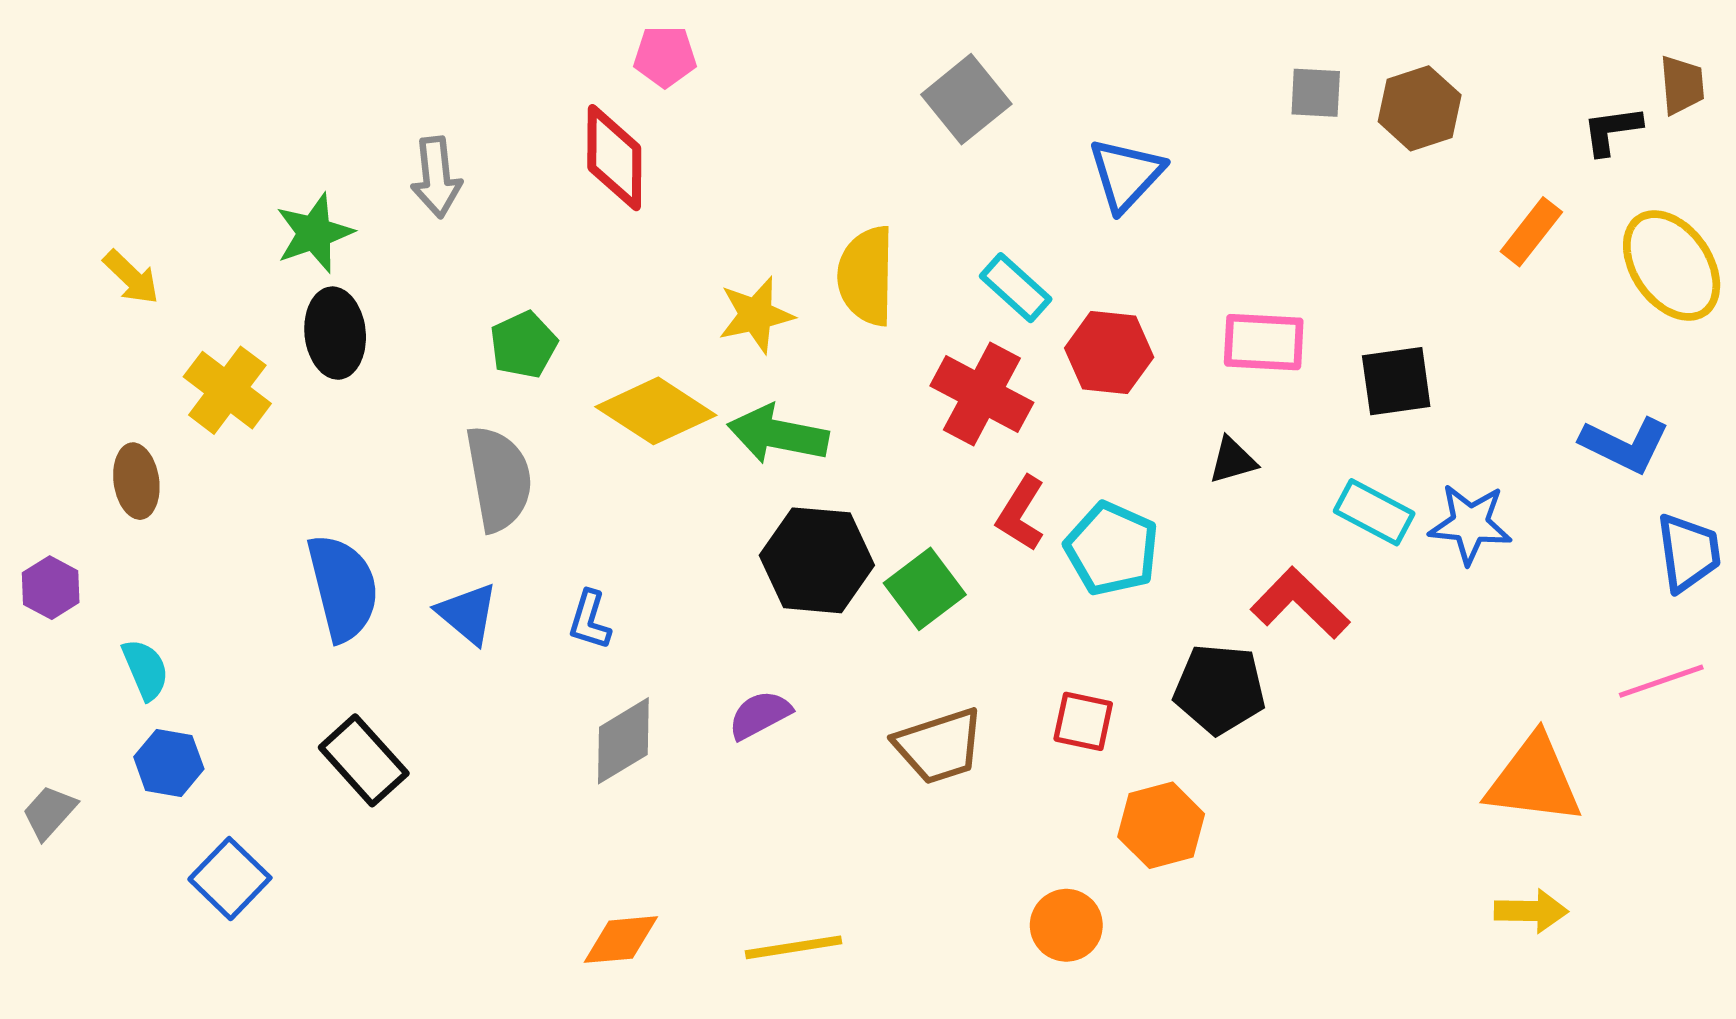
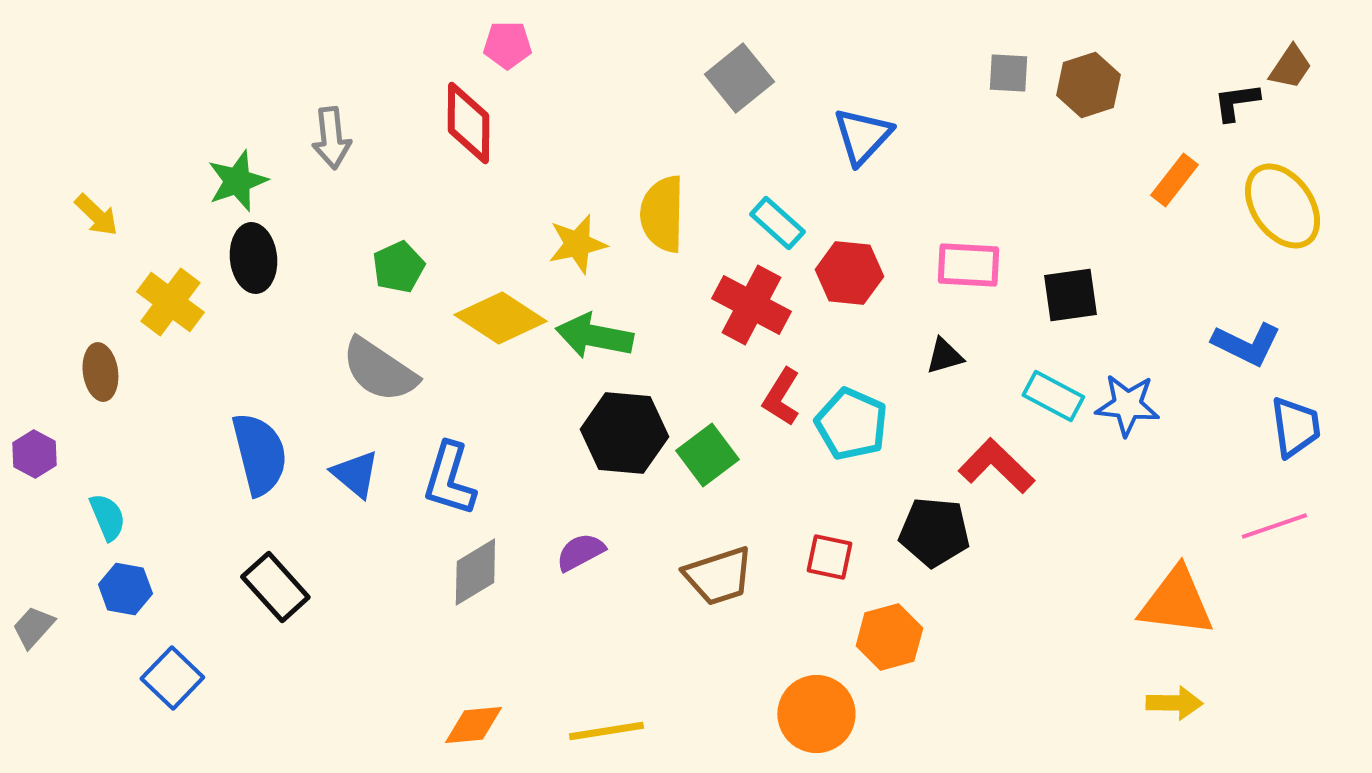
brown trapezoid: (1682, 85) -> (1290, 67), turned 39
gray semicircle: (499, 478) -> (379, 370), turned 134
blue L-shape: (590, 620) -> (449, 479), size x1.6
orange circle: (1066, 925) -> (816, 714), size x1.4

